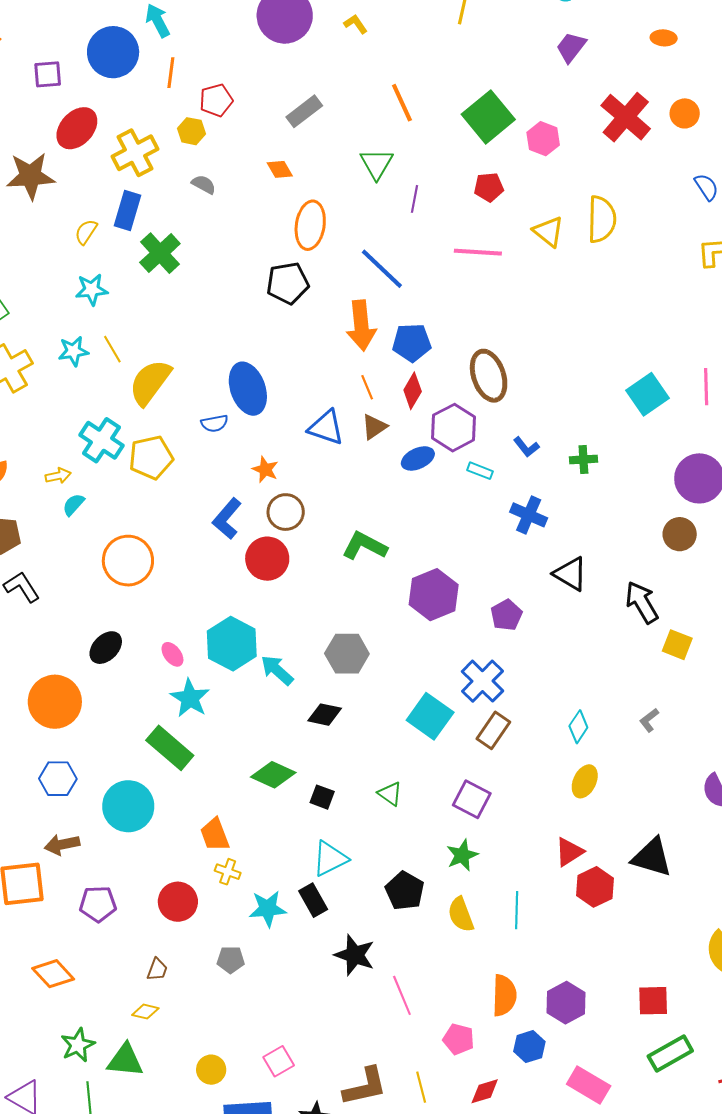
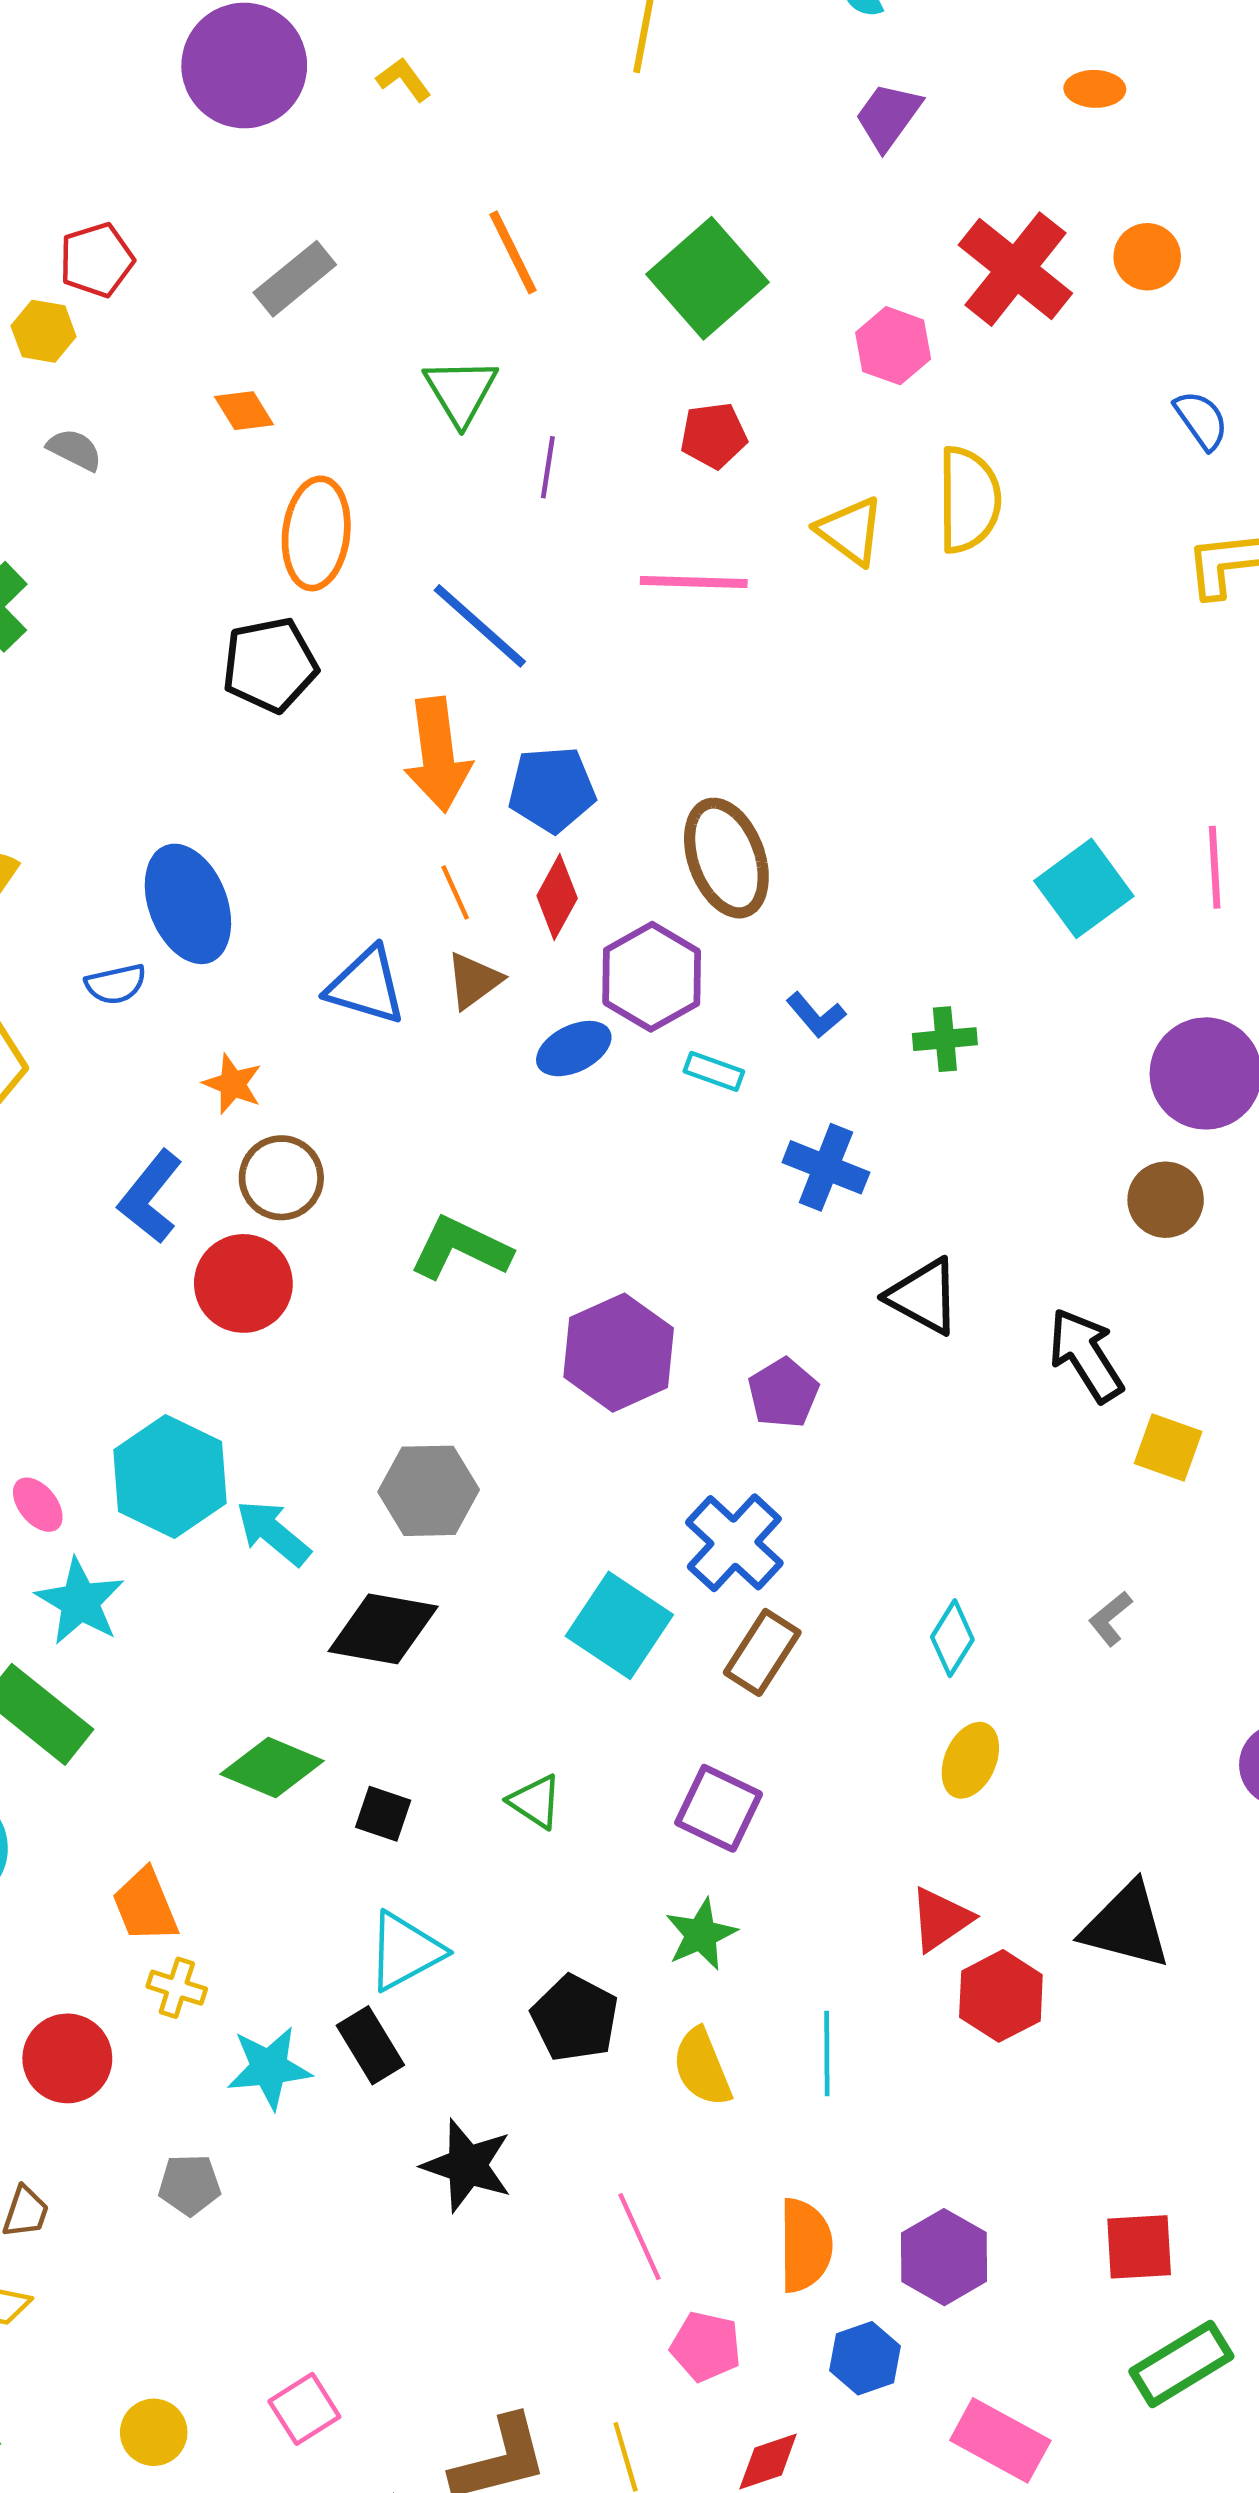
pink hexagon: (543, 139) -> (893, 346), moved
black diamond: (325, 715) -> (383, 1629), size x1.4
pink line: (402, 995) -> (640, 2237), moved

